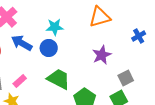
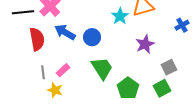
cyan star: (55, 27) -> (120, 16), moved, turned -30
green trapezoid: (59, 79) -> (102, 68), turned 30

